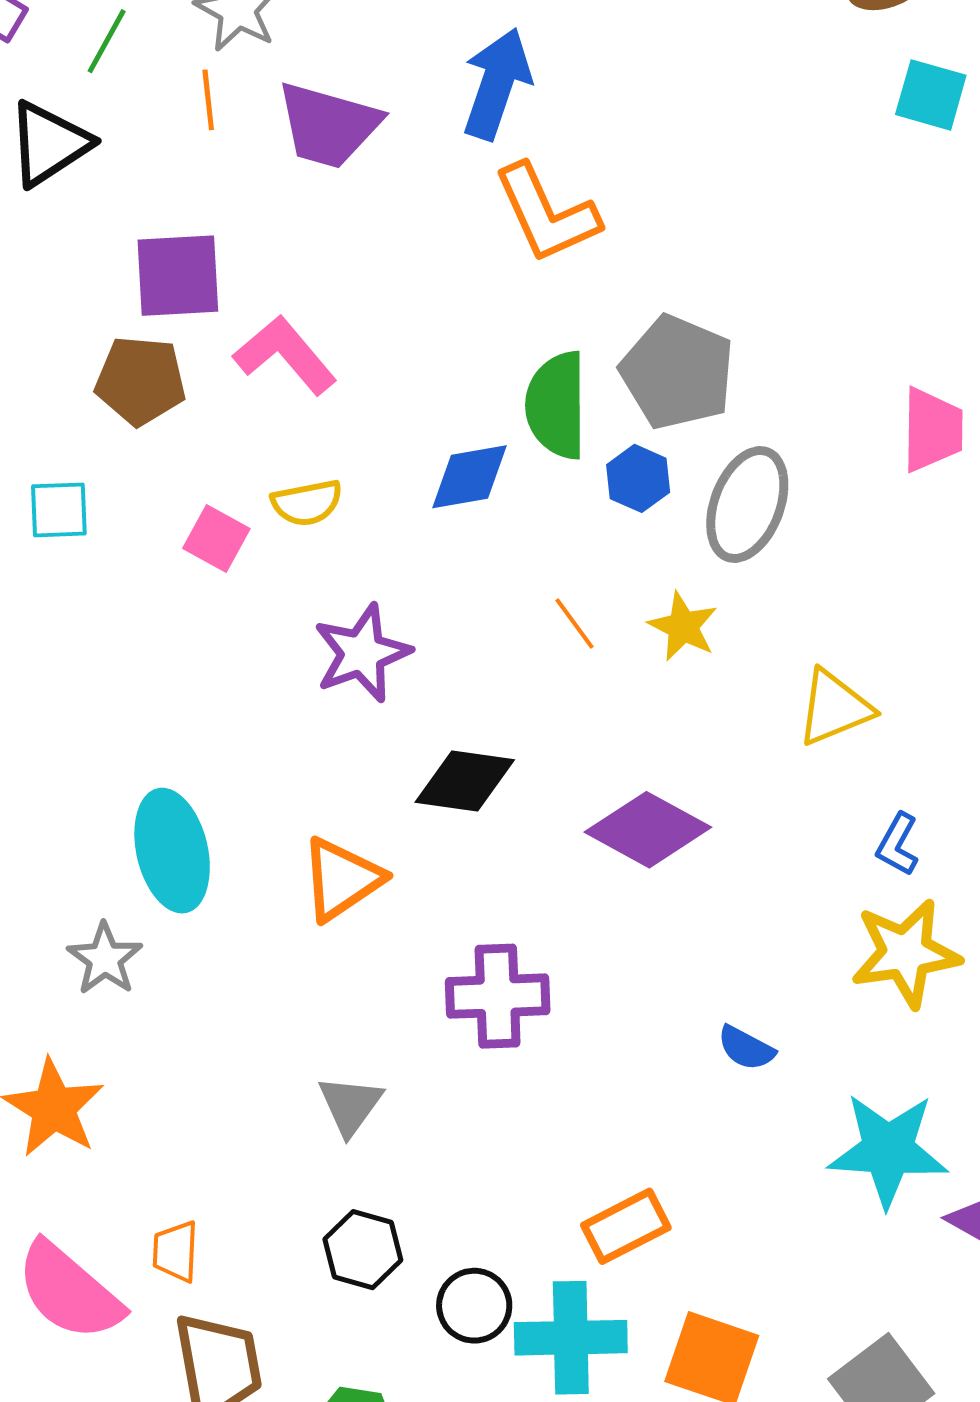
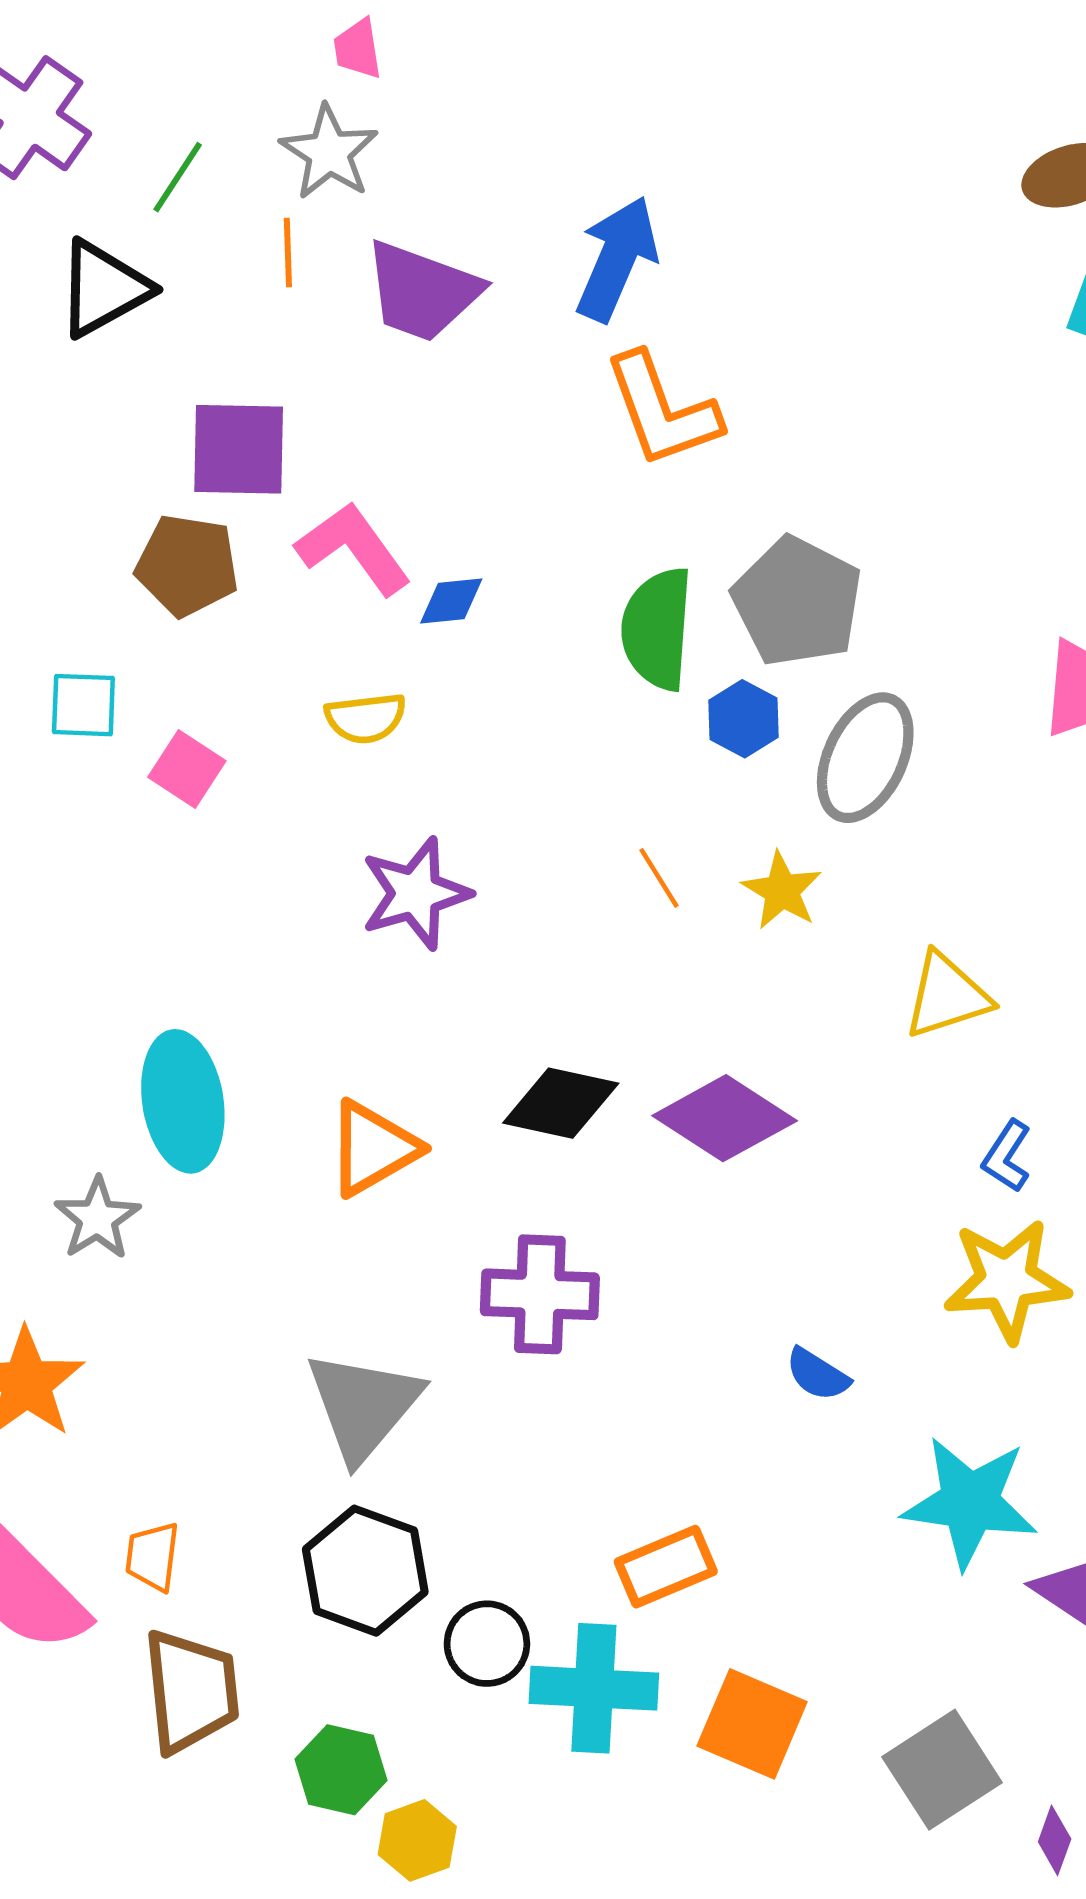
blue diamond: (470, 477) -> (451, 601), moved, size x0.7
pink square: (216, 538) -> (187, 769), moved
black diamond: (465, 781) -> (561, 1103), moved
gray triangle: (350, 1105) -> (363, 1406), size x1.6
black hexagon: (363, 1250) -> (365, 1571), size x1.4

